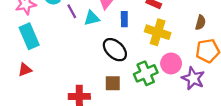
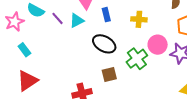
yellow cross: (158, 32) -> (139, 19), size x0.7
cyan rectangle: (29, 36) -> (24, 50), size x0.6
red triangle: (25, 70) -> (27, 81), size x1.6

